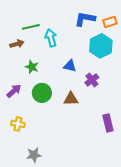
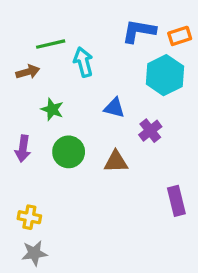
purple arrow: (14, 91) -> (23, 149), turned 140
yellow cross: (18, 124) -> (29, 217), moved
gray star: (34, 155) -> (34, 253), moved

